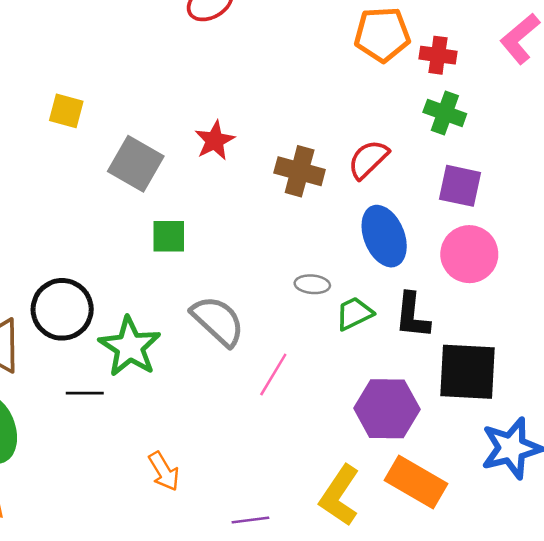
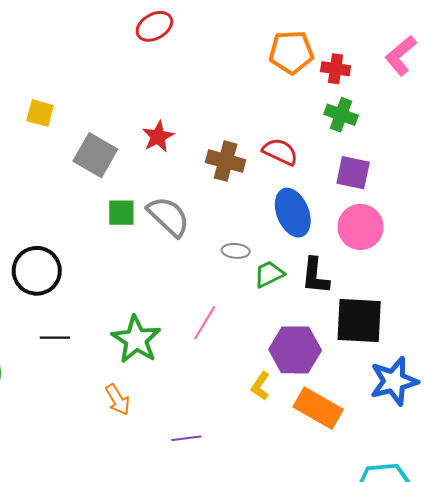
red semicircle: (368, 159) -> (280, 152), turned 69
gray semicircle: (218, 321) -> (168, 216), moved
green star: (130, 347) -> (136, 339), moved
yellow L-shape: (340, 495) -> (260, 386), moved, size x0.6

